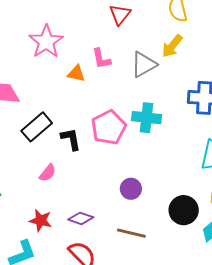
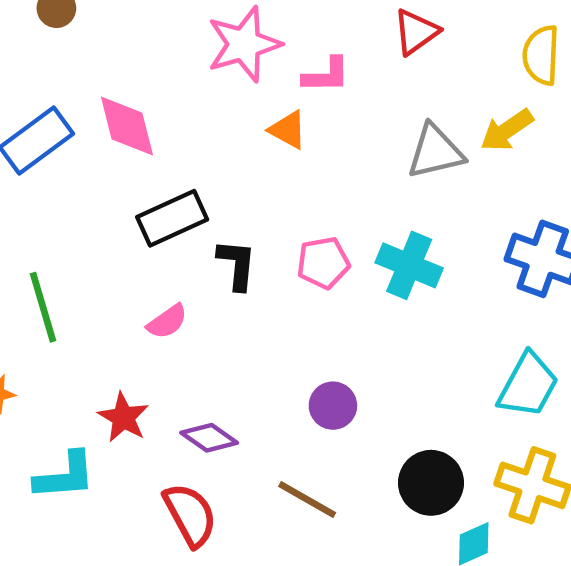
pink L-shape: (101, 59) -> (326, 75), moved, turned -95
pink pentagon: (109, 127) -> (323, 263), size x0.7

